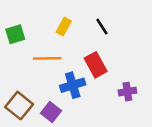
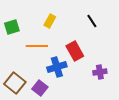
black line: (102, 27) -> (92, 21), moved

